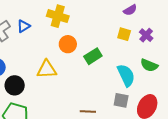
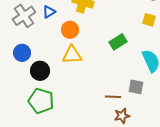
orange circle: (68, 44) -> (70, 30), moved
gray square: (121, 100) -> (136, 87), moved

